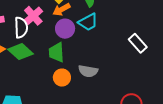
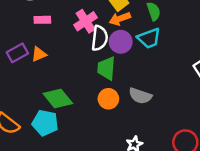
white semicircle: (21, 28) -> (100, 38), moved
green diamond: (21, 52) -> (58, 98), moved

